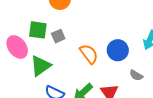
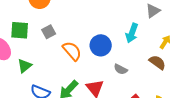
gray square: (58, 36) -> (49, 32), moved
green triangle: (41, 66) -> (25, 66), size x0.7

